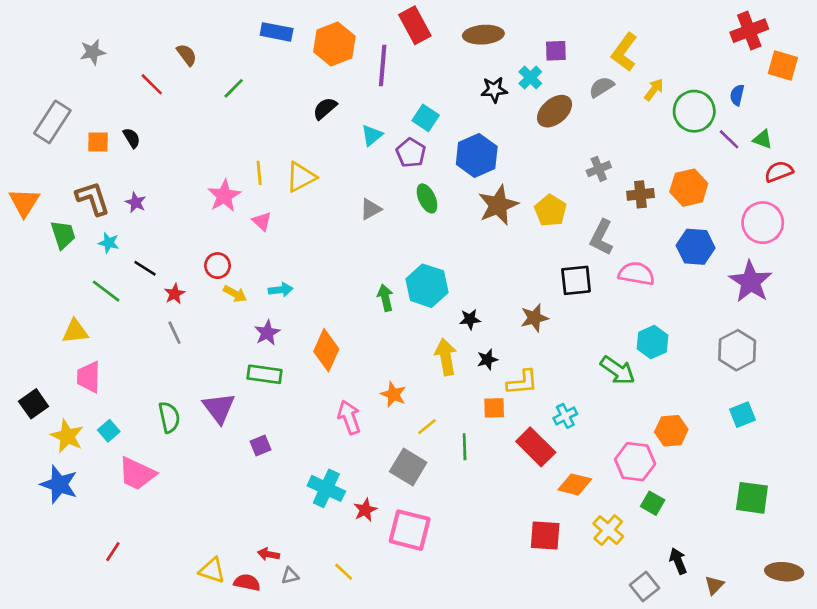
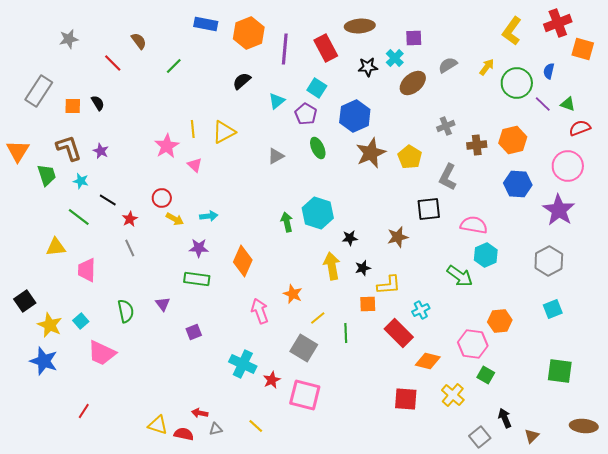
red rectangle: (415, 25) -> (326, 48), moved
yellow L-shape: (624, 52) -> (512, 31), moved
pink semicircle: (636, 274) -> (474, 225), moved
purple star: (267, 333) -> (199, 248), turned 30
pink trapezoid: (89, 377) -> (87, 270), moved
purple triangle: (219, 408) -> (163, 304), size x0.6

